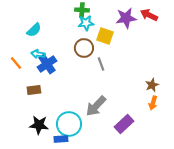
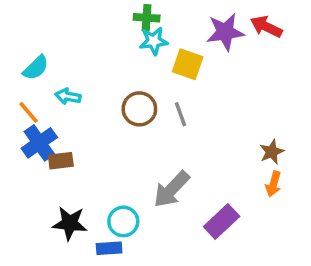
cyan semicircle: (34, 30) -> (36, 68), moved
brown circle: (84, 48) -> (139, 109), moved
blue cross: (47, 64) -> (39, 143), moved
cyan circle: (69, 124) -> (123, 221), size x0.7

